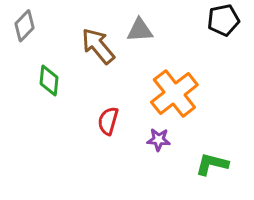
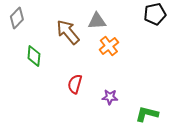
orange cross: (174, 94) -> (109, 46), moved, size x0.6

